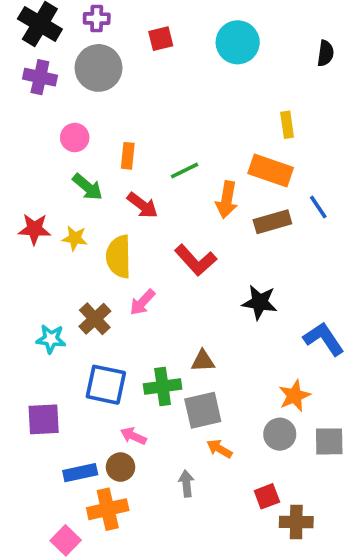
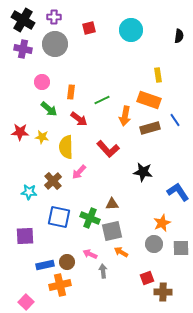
green cross: (163, 387) -> (90, 218), turned 30
pink arrow: (133, 436) -> (90, 254), moved
pink square: (66, 540) -> (26, 302), moved

